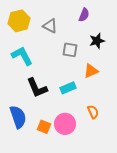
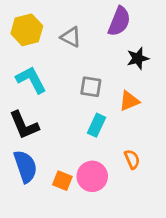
purple semicircle: (84, 15) -> (119, 21), size x1.5
gray square: (70, 50) -> (91, 87), moved
black L-shape: (37, 88) -> (24, 125), moved
cyan rectangle: (68, 88) -> (97, 125), turned -42

